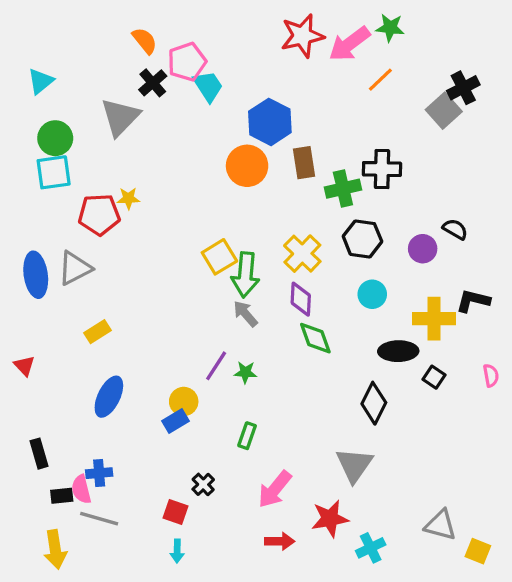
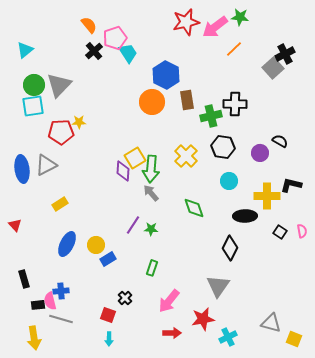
gray triangle: (120, 117) -> (59, 85), moved
purple diamond: (301, 299) -> (123, 171), moved
black square: (434, 377) -> (280, 232), moved
yellow circle: (184, 402) -> (96, 245), moved

